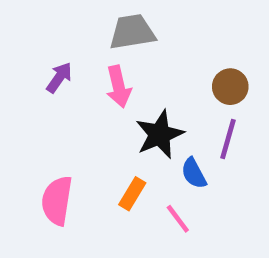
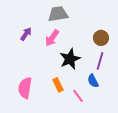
pink arrow: (119, 87) -> (52, 38), turned 48
blue semicircle: (194, 173) -> (93, 81), moved
orange rectangle: (132, 194) -> (58, 85), turned -56

